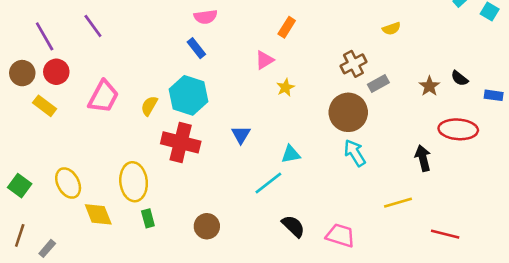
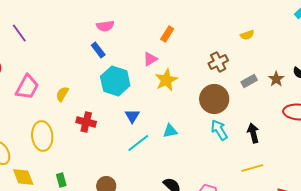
gray rectangle: (378, 84) -> (249, 81), moved
yellow star: (285, 87) -> (166, 80), size x1.6
cyan hexagon: (189, 95) -> (115, 81), moved
red cross: (181, 142) -> (86, 122), size x0.7
black arrow: (423, 158) -> (253, 133), moved
yellow ellipse: (134, 182) -> (42, 136), moved
cyan line: (268, 183) -> (138, 143), moved

